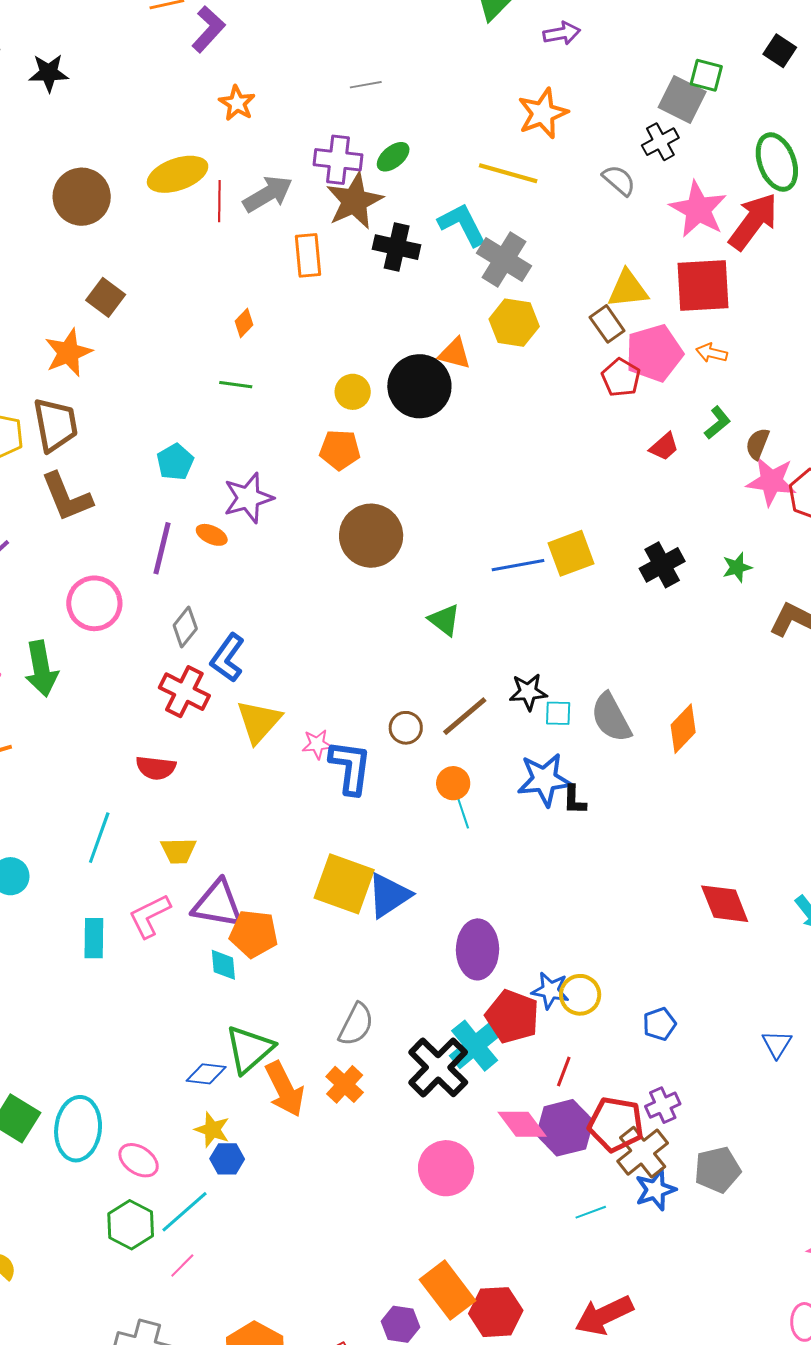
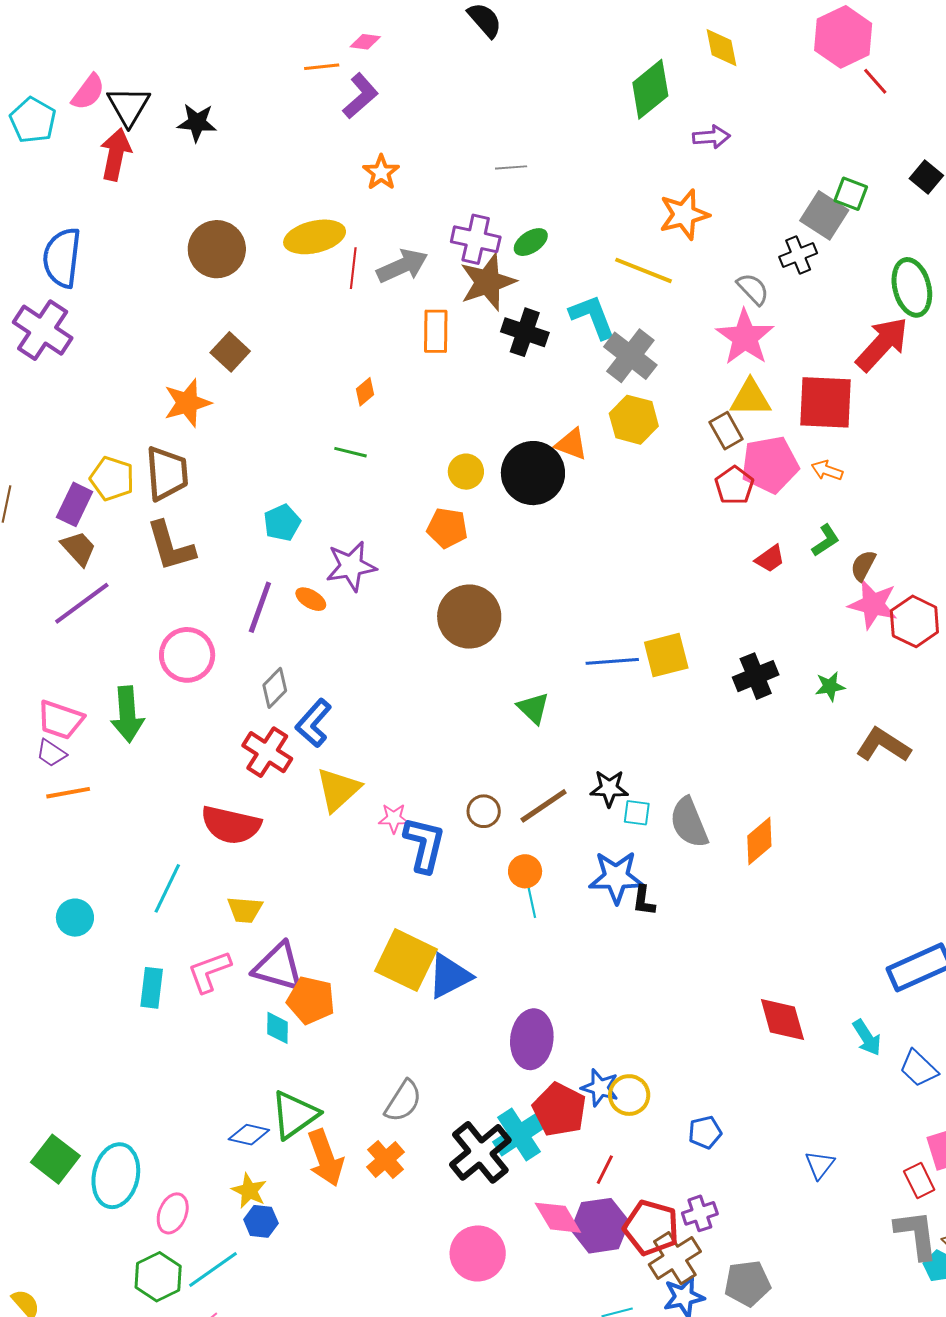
pink star: (698, 209) -> (745, 337), moved
red semicircle: (156, 768) -> (231, 825), size x1.5
pink ellipse: (139, 1160) -> (173, 1213), turned 72

